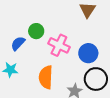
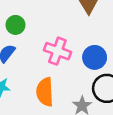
green circle: (36, 31) -> (15, 25), moved

